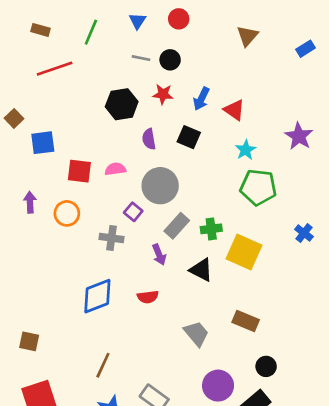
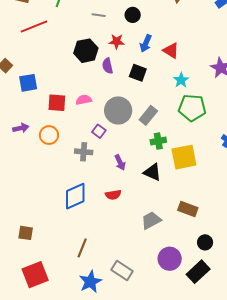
black circle: (170, 60) -> (133, 15), moved
purple semicircle: (149, 139) -> (107, 66), moved
purple arrow: (30, 202) -> (21, 128), turned 84
gray rectangle: (177, 226) -> (148, 115), moved
yellow square: (244, 252) -> (184, 157), turned -32
gray trapezoid: (196, 333) -> (151, 220), turned -75

